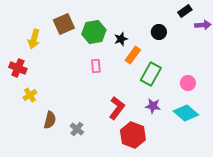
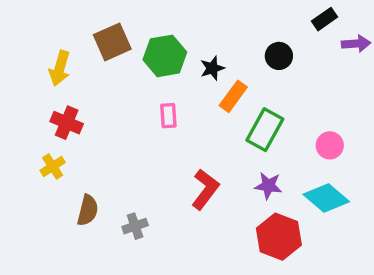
red cross: (18, 68) -> (67, 123), moved
gray cross: (77, 129) -> (135, 226), turned 32
red hexagon: (133, 135) -> (279, 237), moved

